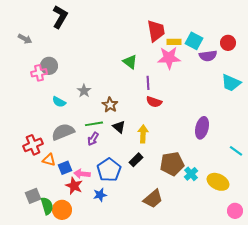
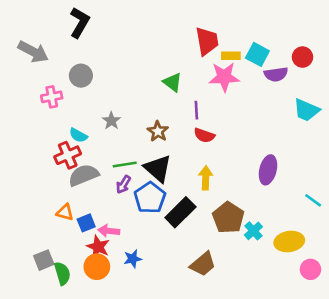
gray arrow: (25, 39) -> (33, 52), size x1.6
gray circle: (49, 66) -> (81, 76), moved
brown star: (110, 105) -> (158, 131), moved
black triangle: (119, 127) -> (158, 169), size x1.6
yellow arrow: (143, 134) -> (206, 178), moved
red cross: (33, 145) -> (68, 155), moved
black rectangle: (136, 160) -> (180, 212), size x1.6
brown pentagon: (172, 164) -> (228, 218), turned -30
blue pentagon: (109, 170) -> (150, 198), moved
yellow ellipse: (218, 182) -> (289, 241), turned -35
orange circle: (62, 210) -> (97, 267), moved
pink circle: (235, 211) -> (310, 269), moved

